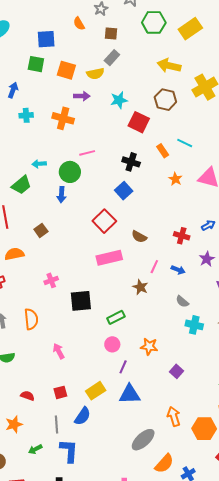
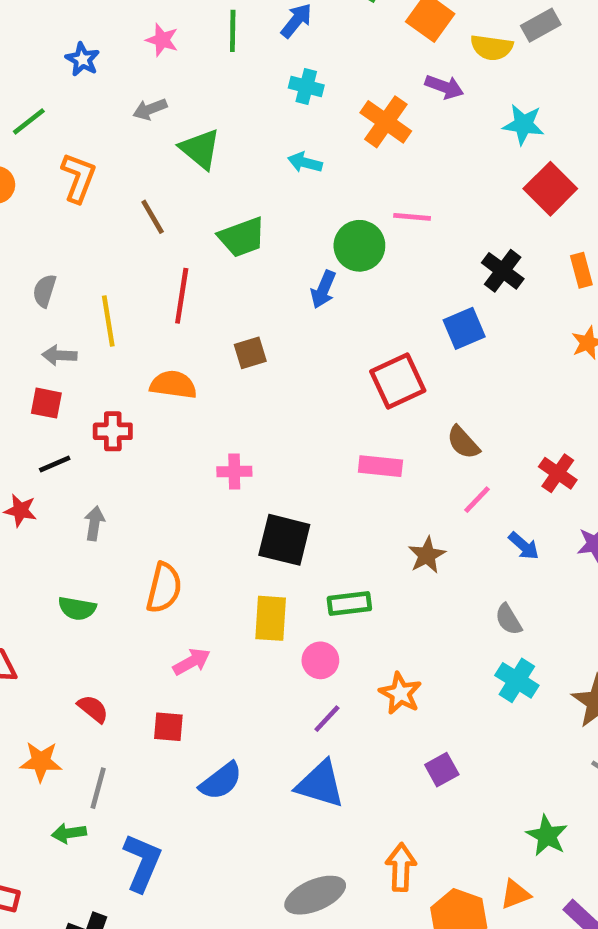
cyan arrow: (39, 164) -> (305, 162), moved
pink rectangle: (109, 258) -> (380, 466), size x0.7
pink line: (154, 267) -> (477, 500), moved
orange semicircle: (31, 319) -> (164, 588), moved
pink arrow: (59, 351) -> (192, 662), moved, turned 70
yellow rectangle: (96, 391) -> (271, 618), moved, turned -72
blue semicircle: (82, 416) -> (221, 781), moved
gray line: (57, 424) -> (98, 788), moved

